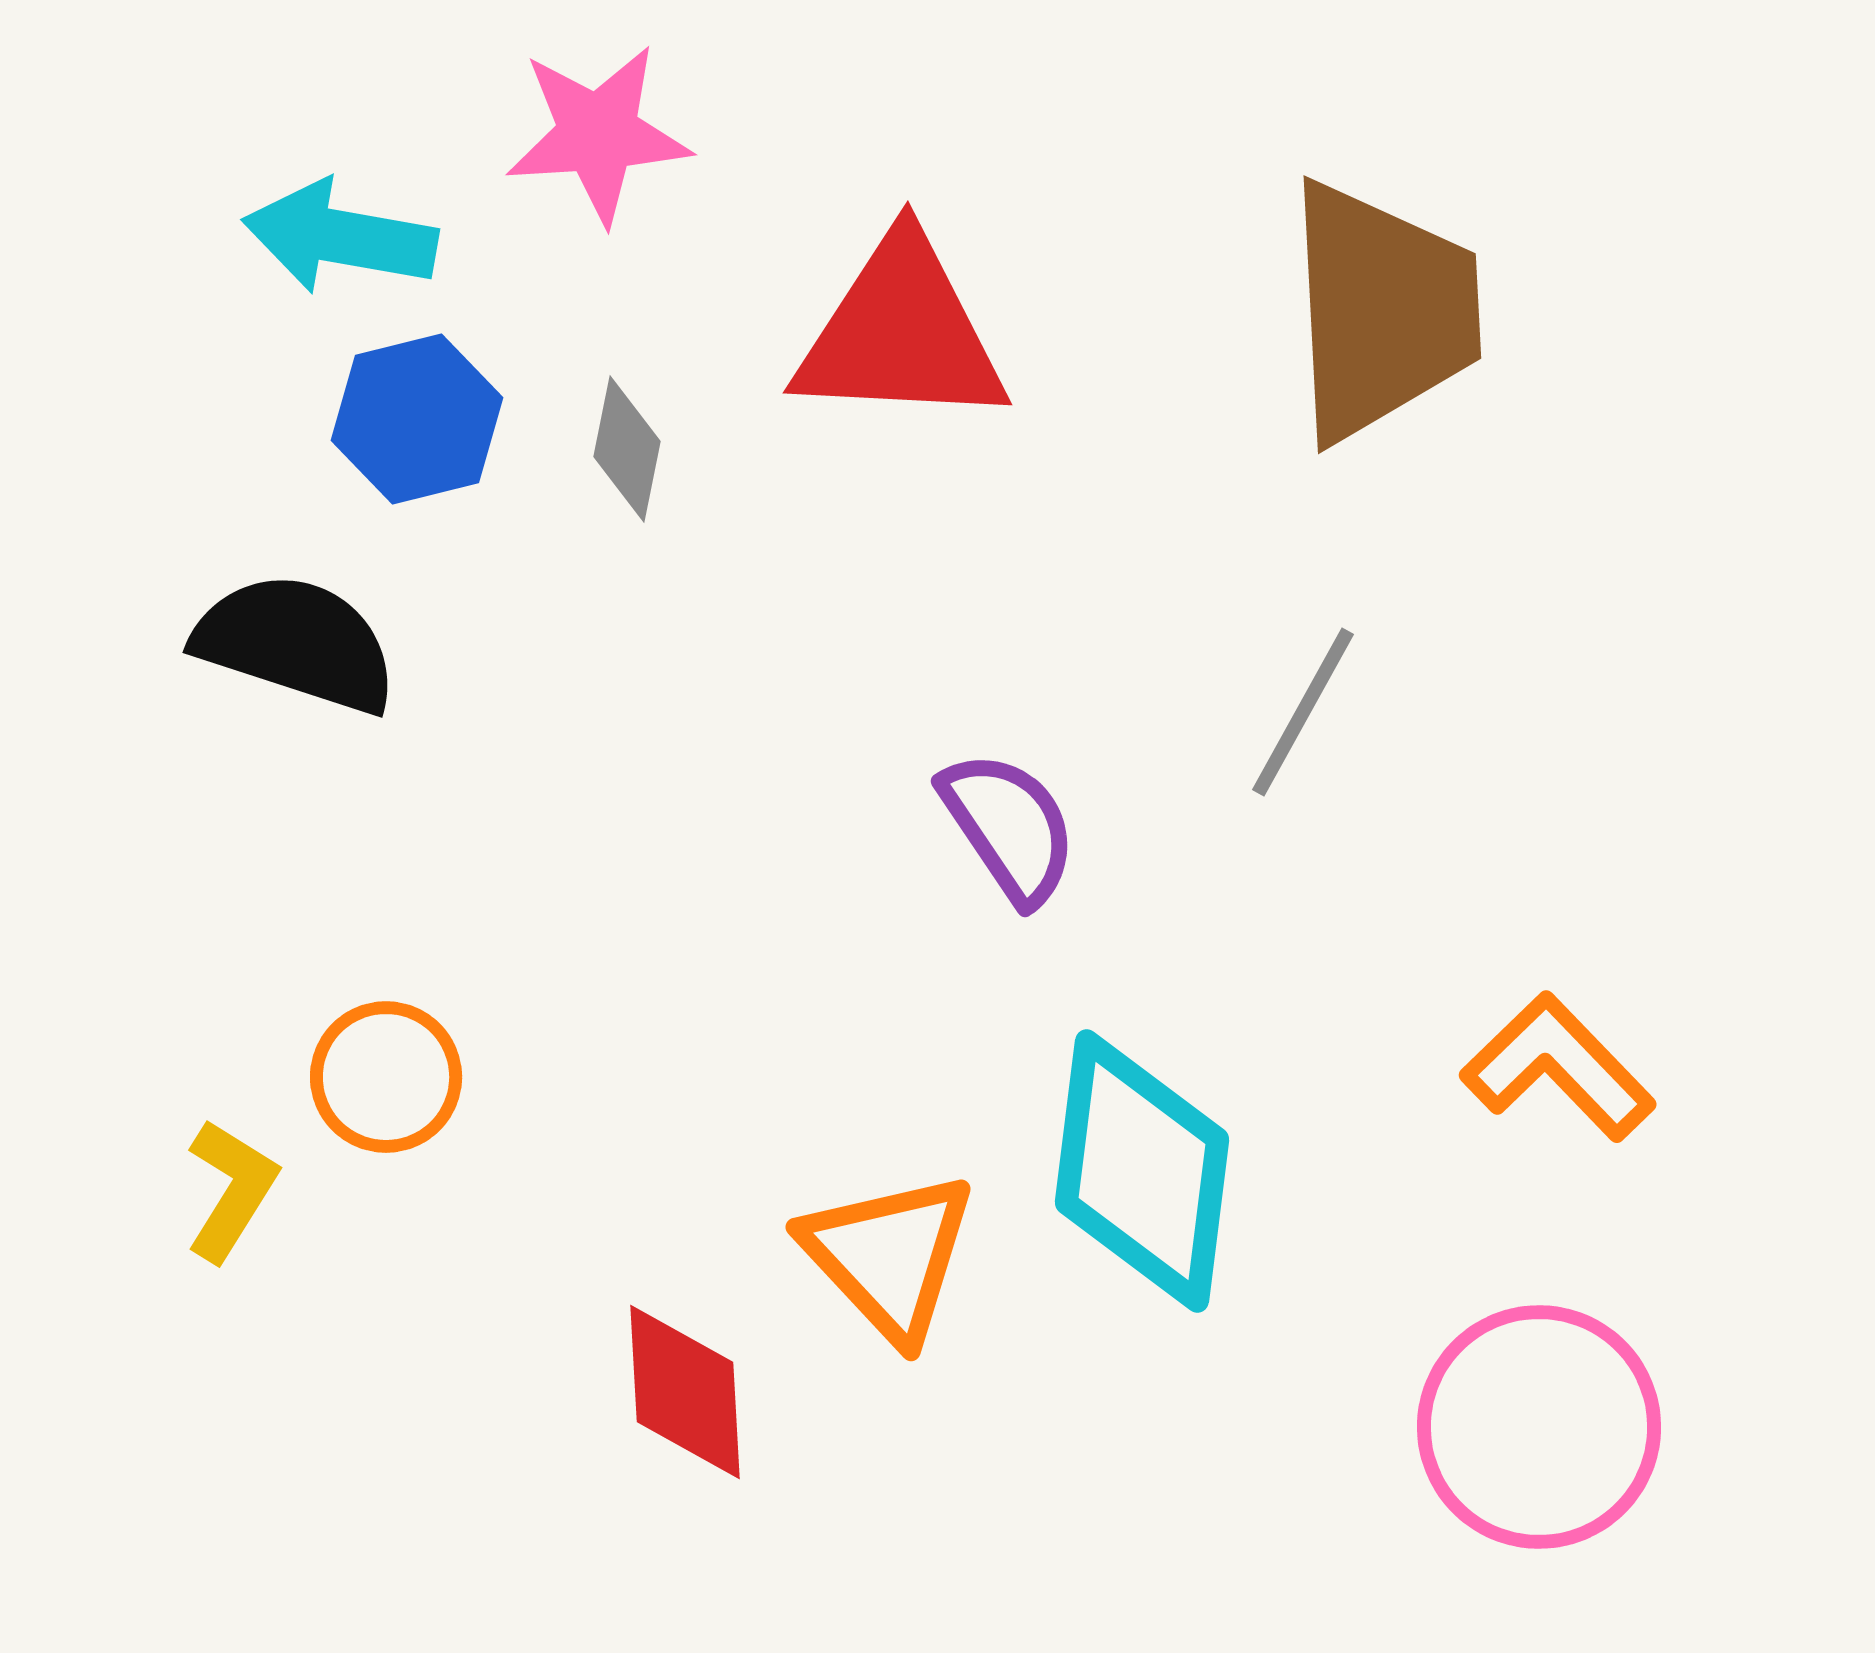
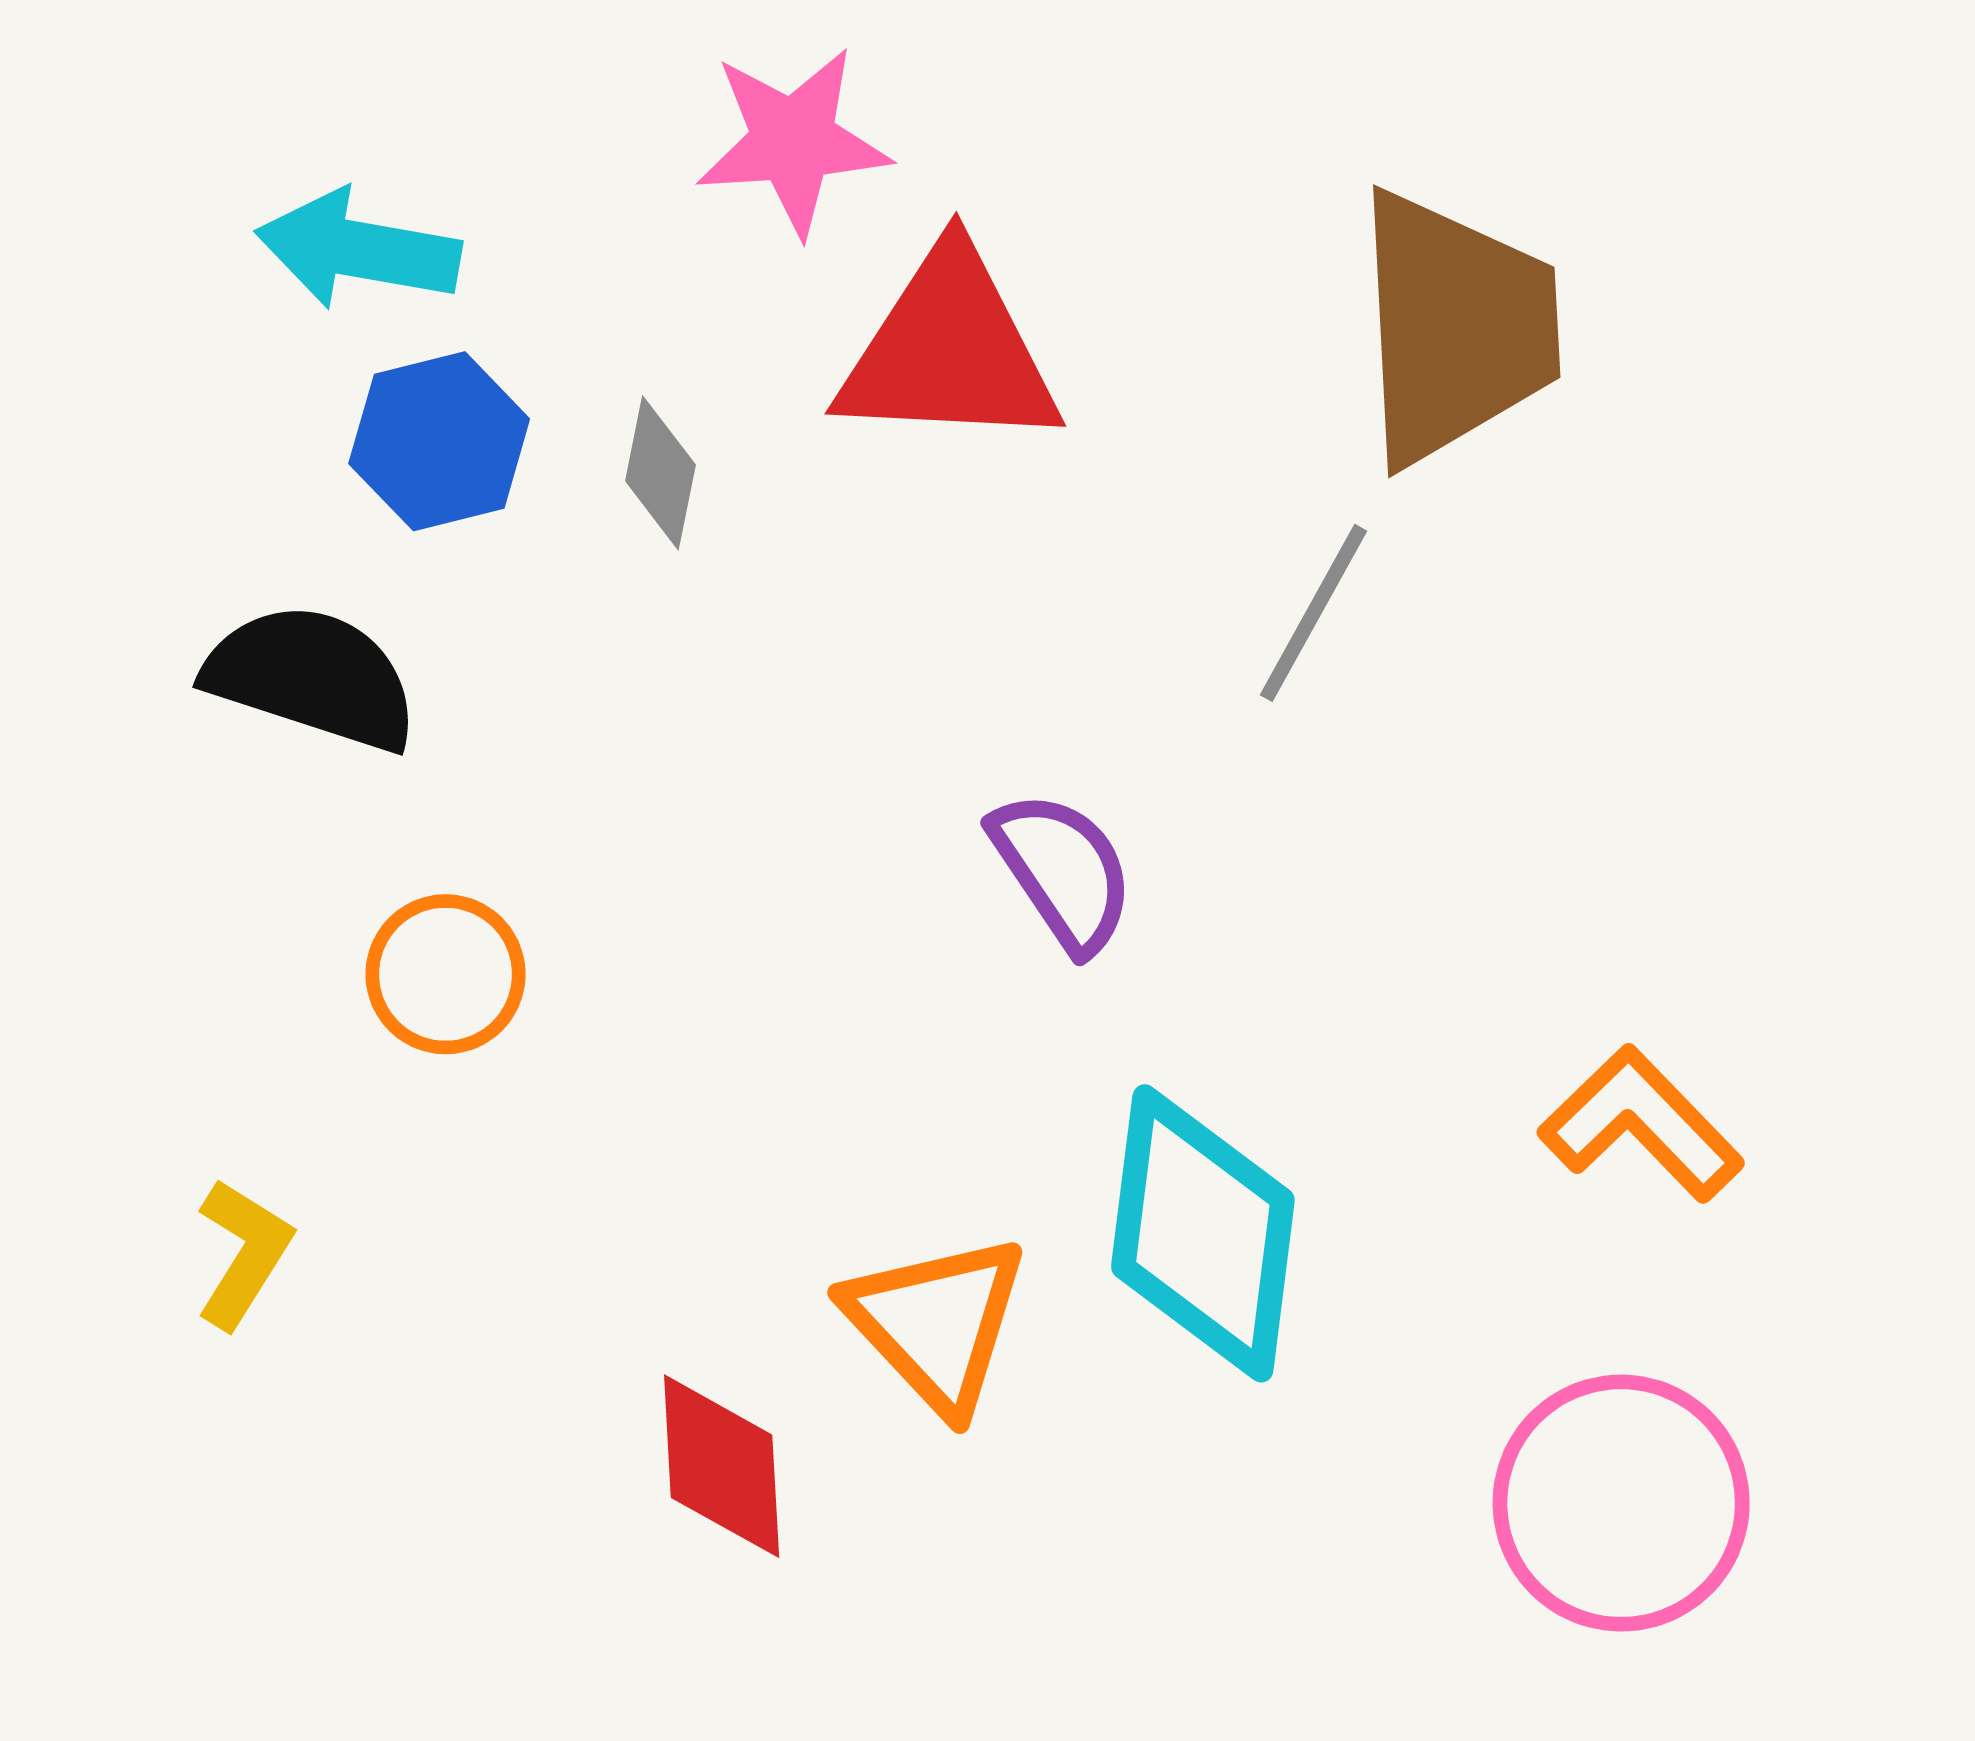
pink star: (598, 134) -> (793, 141), moved
gray line: (1303, 712) -> (1314, 613), moved
orange circle: (386, 1077) -> (446, 974), moved

